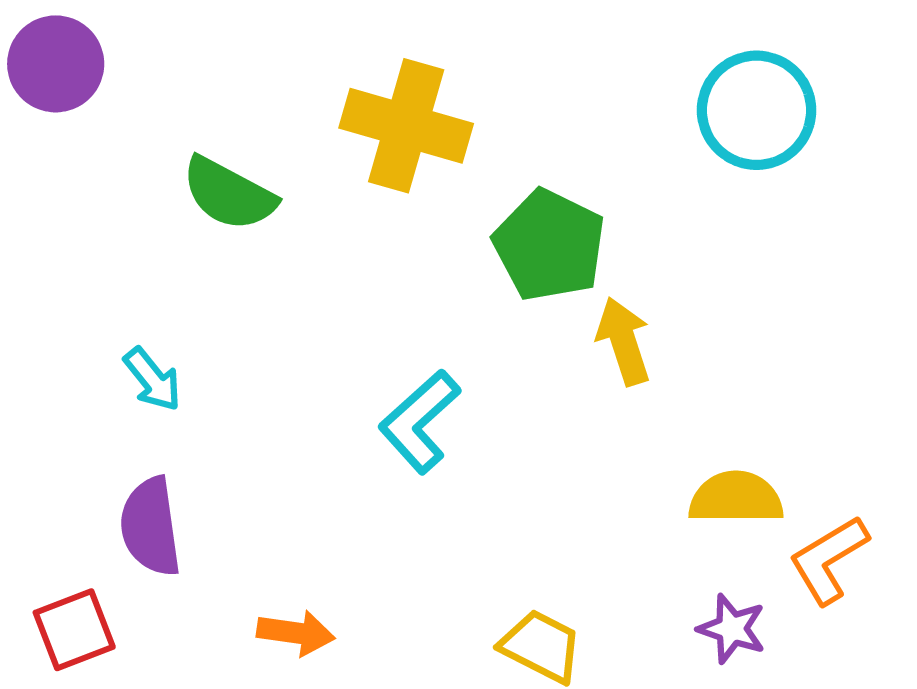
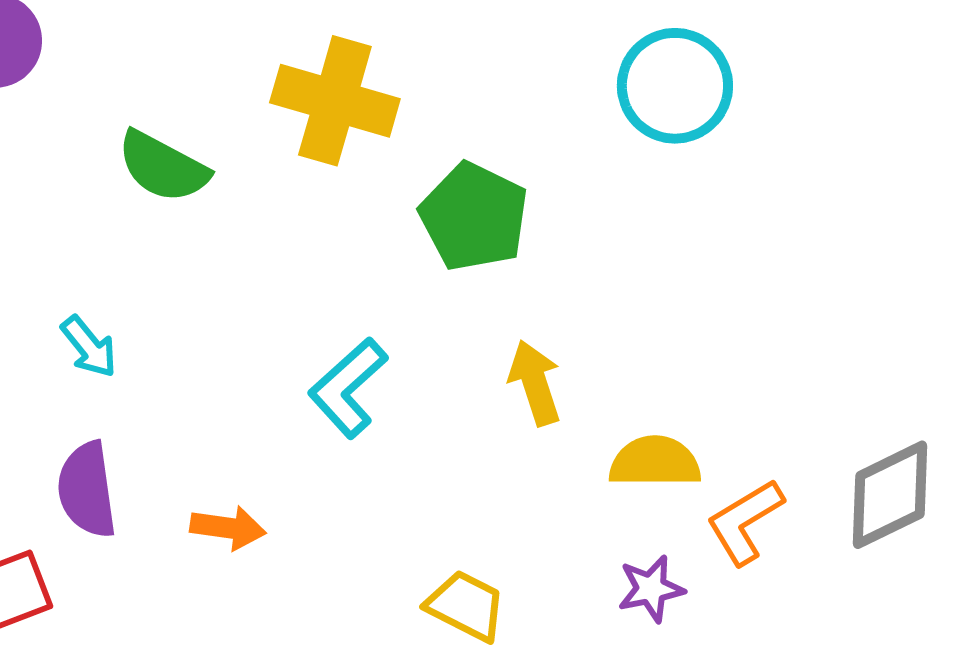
yellow arrow: (624, 341) -> (535, 383), moved
purple star: (732, 629) -> (651, 589), turned -30
orange arrow: (296, 633) -> (228, 528), moved

